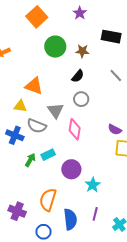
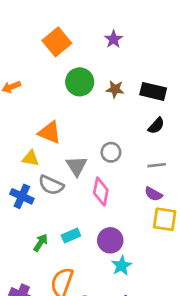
black rectangle: (111, 37) -> (153, 91), moved
gray line: (116, 75) -> (157, 165), moved, turned -56
black semicircle: (78, 76) -> (156, 126), moved
cyan rectangle: (48, 155) -> (71, 236), moved
green arrow: (30, 160) -> (41, 243), moved
purple circle: (71, 169) -> (110, 240), moved

